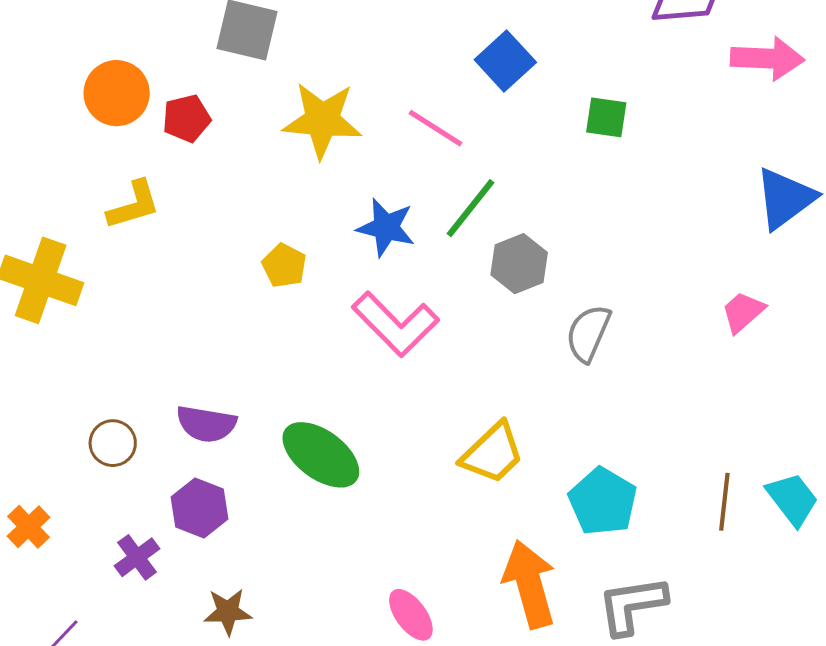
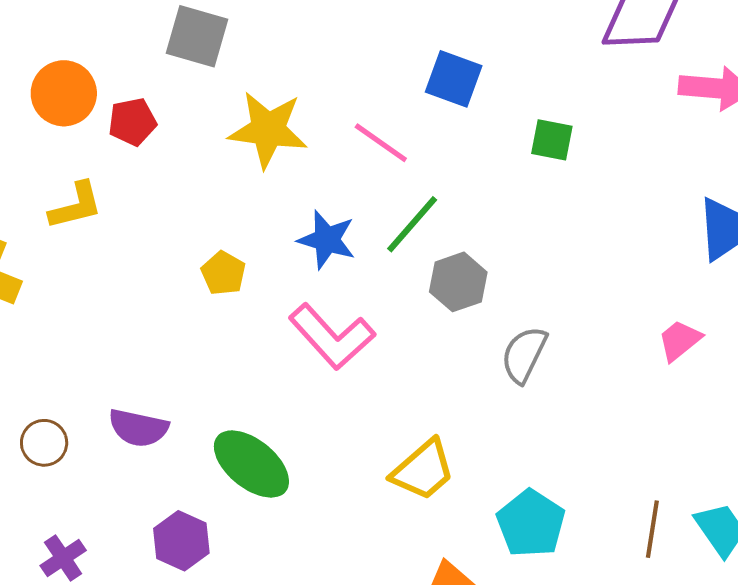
blue square: (505, 61) -> (454, 79), turned -30
purple hexagon: (199, 508) -> (181, 541), moved

